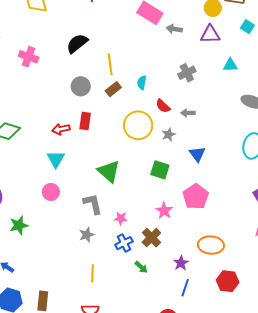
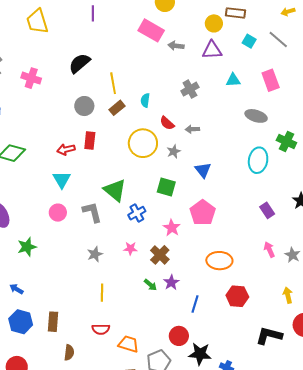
gray L-shape: (93, 204) -> (92, 212), moved
pink star: (121, 218) -> (130, 249), moved
blue cross: (124, 243) -> (137, 213), moved
purple star: (181, 263) -> (171, 282), moved

